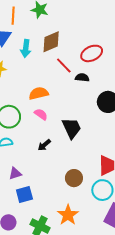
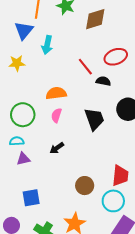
brown diamond: (51, 42) -> (95, 19), moved
pink semicircle: (41, 114) -> (56, 115), turned -112
black trapezoid: (72, 128) -> (94, 119), moved
purple triangle: (15, 173) -> (23, 159), moved

